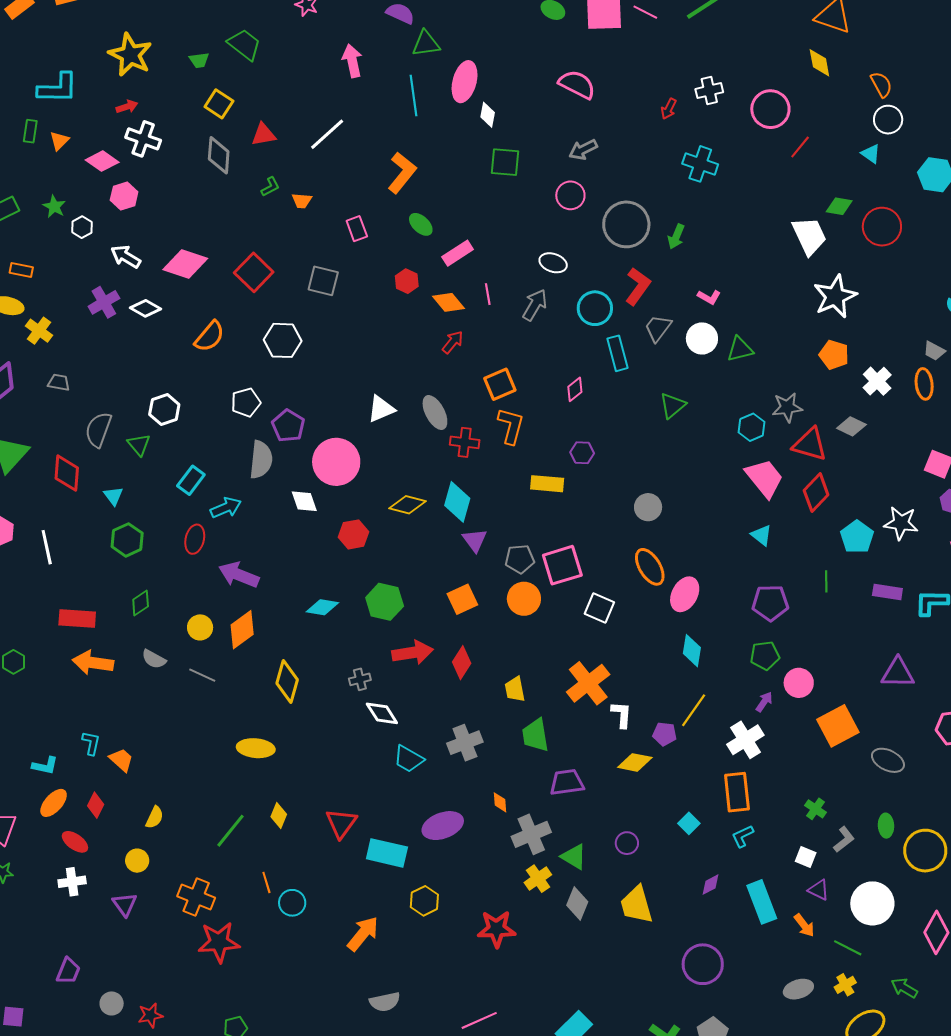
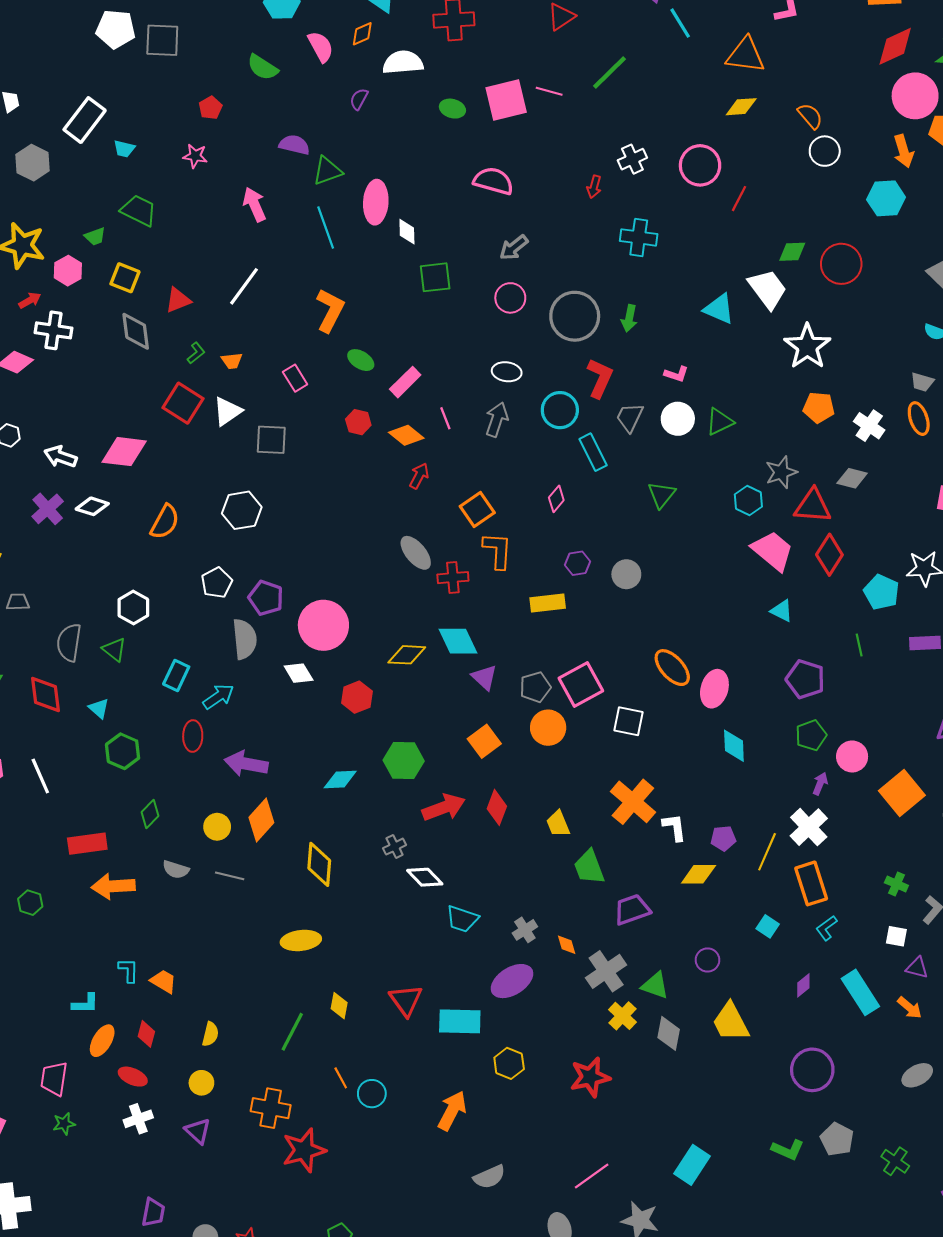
yellow diamond: (819, 63) -> (741, 107), turned -72
cyan triangle: (871, 154) -> (719, 309), moved, size x1.5
pink hexagon: (124, 196) -> (68, 271), moved
red square: (254, 272) -> (183, 403), moved
white triangle: (381, 409) -> (227, 411), moved
cyan diamond: (457, 502) -> (458, 641), turned -30
gray circle: (648, 507) -> (626, 574), moved
purple pentagon: (770, 603) -> (805, 679), turned 30
yellow line: (694, 710) -> (767, 852), moved
gray cross: (465, 743) -> (525, 930), moved, size x0.7

